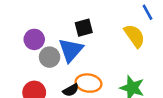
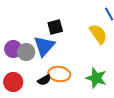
purple circle: (34, 39) -> (13, 49), moved

